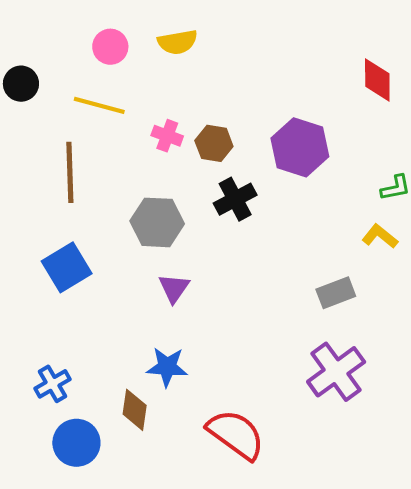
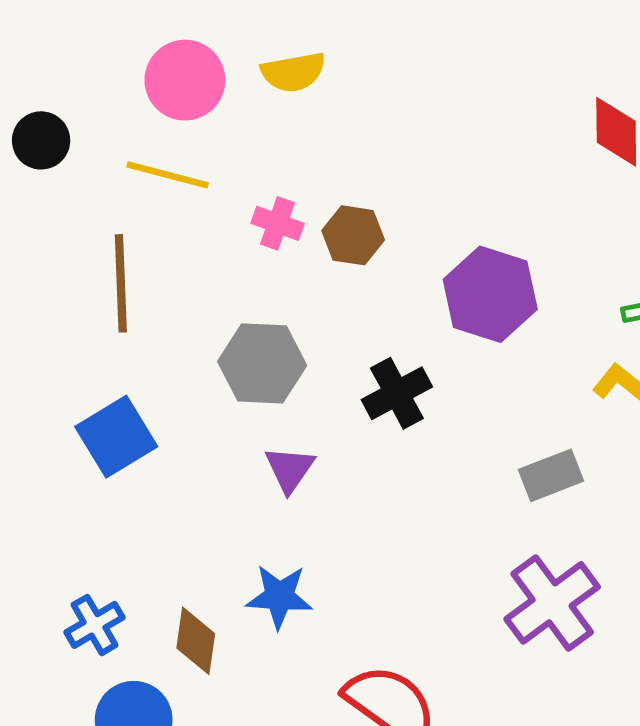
pink circle: (110, 47) -> (185, 80), size x1.4
purple hexagon: (300, 147) -> (490, 294), moved
black cross: (235, 199) -> (397, 393), moved
brown diamond: (135, 410) -> (196, 641), moved

